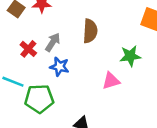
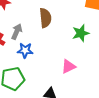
pink triangle: (111, 81) -> (68, 66), moved

